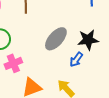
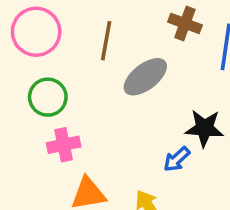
gray ellipse: (56, 39) -> (145, 77), moved

